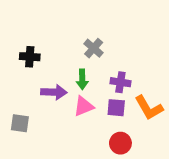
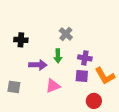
pink triangle: (84, 106) -> (53, 86), moved
red circle: (120, 143) -> (94, 101), moved

